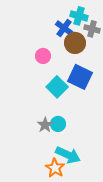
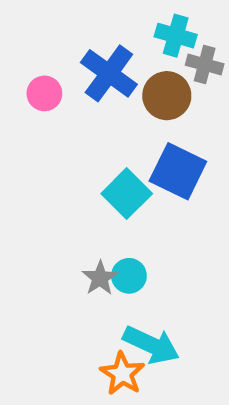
blue cross: (64, 28) -> (109, 73), moved, size x1.4
pink circle: (43, 56) -> (44, 93), moved

